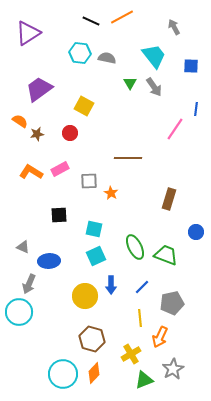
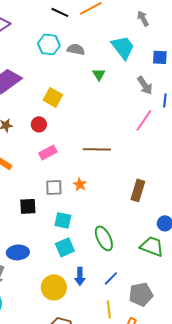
gray arrow: (154, 87) -> (145, 85), moved
pink rectangle: (60, 169) -> (48, 152), moved
gray square: (89, 181) -> (54, 187), moved
green trapezoid: (166, 255) -> (152, 246), moved

